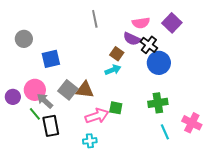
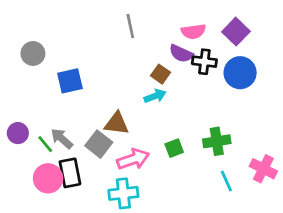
black cross: (149, 45) -> (204, 62), turned -30
blue circle: (159, 63) -> (240, 73), moved
pink circle: (35, 90) -> (48, 178), moved
gray square: (68, 90) -> (99, 144), moved
green square: (116, 108) -> (174, 148), moved, turned -32
green line: (35, 114) -> (45, 144), moved
cyan cross: (90, 141) -> (123, 193), size x1.5

